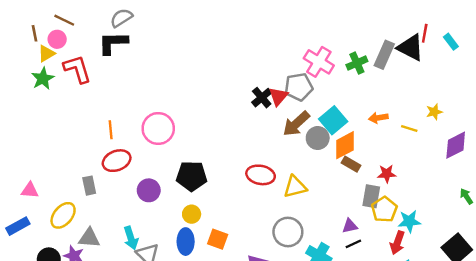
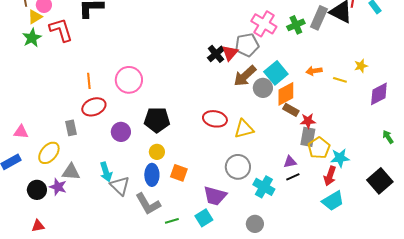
red star: (387, 174) -> (308, 121), moved

